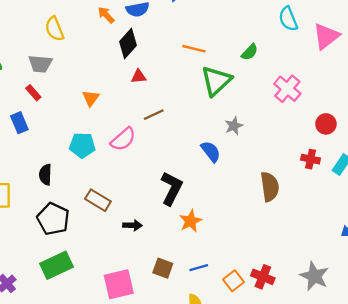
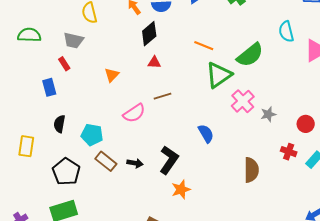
green semicircle: (250, 52) -> (250, 55), size x1.8
pink cross: (287, 89) -> (243, 101), moved
gray star: (234, 126) -> (268, 114), moved
cyan pentagon: (82, 145) -> (92, 135), moved
black semicircle: (45, 175) -> (59, 124), moved
black arrow: (132, 225) -> (135, 163), moved

